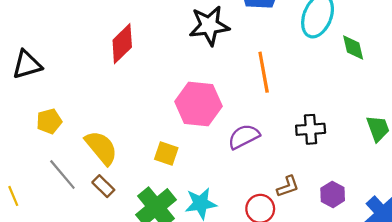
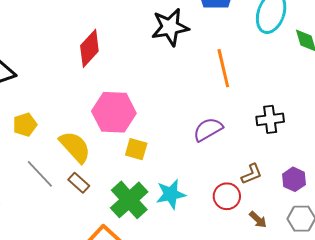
pink hexagon: (198, 104) -> (114, 112), moved

